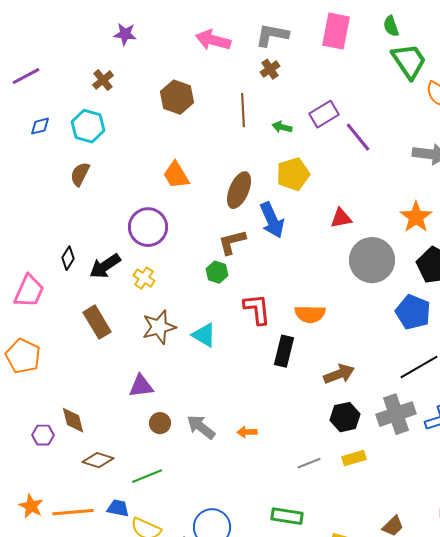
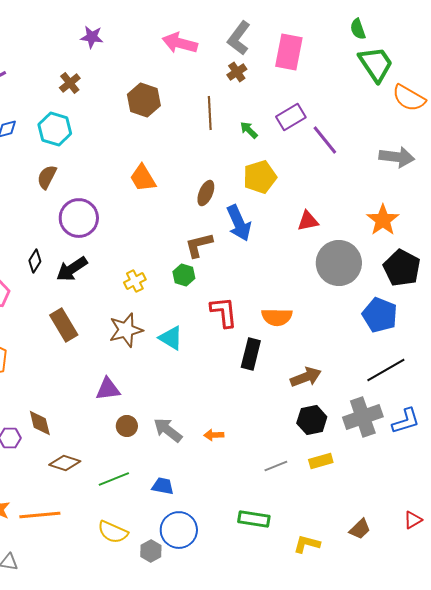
pink rectangle: (336, 31) -> (289, 52), moved
gray L-shape: (272, 35) -> (239, 38), turned -64
green arrow: (282, 127) -> (249, 130), turned 30
brown ellipse: (239, 190) -> (206, 193), size x0.7
purple circle: (148, 227) -> (79, 218), moved
yellow cross: (144, 278) -> (135, 281), moved, turned 30
blue trapezoid: (118, 508) -> (163, 486), moved

